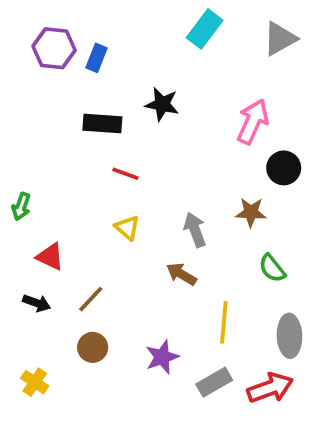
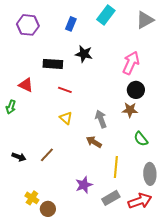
blue rectangle: (96, 58) -> (71, 24), moved
black circle: (284, 168) -> (136, 90), moved
red triangle: (50, 257) -> (26, 85), moved
brown circle: (93, 347) -> (48, 209), moved
yellow cross: (35, 382) -> (32, 198), moved

